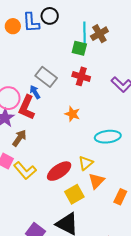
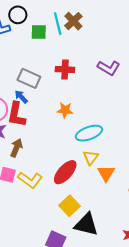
green square: (79, 48) -> (39, 32), moved
cyan ellipse: (108, 137) -> (89, 133), moved
yellow square: (74, 194) -> (69, 206), moved

